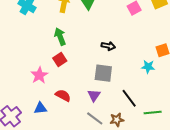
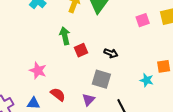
red square: (60, 60) -> (81, 50), moved
pink star: (39, 75) -> (38, 71), turned -30

